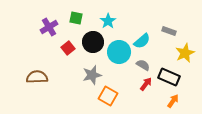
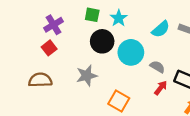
green square: (76, 18) -> (92, 15), moved
cyan semicircle: (142, 41) -> (161, 29), moved
red square: (68, 48) -> (49, 48), moved
gray star: (92, 75) -> (87, 76), moved

